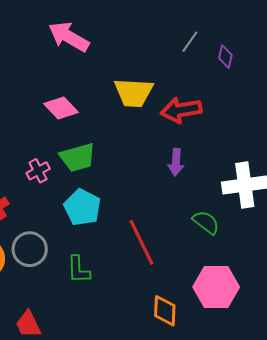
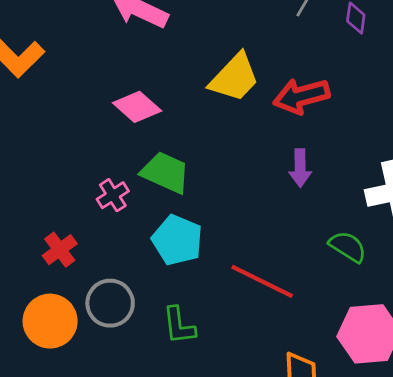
yellow trapezoid: (134, 93) -> (234, 78), turned -45
green trapezoid: (78, 158) -> (165, 173), turned -135
red line: (142, 242) -> (262, 281), turned -33

